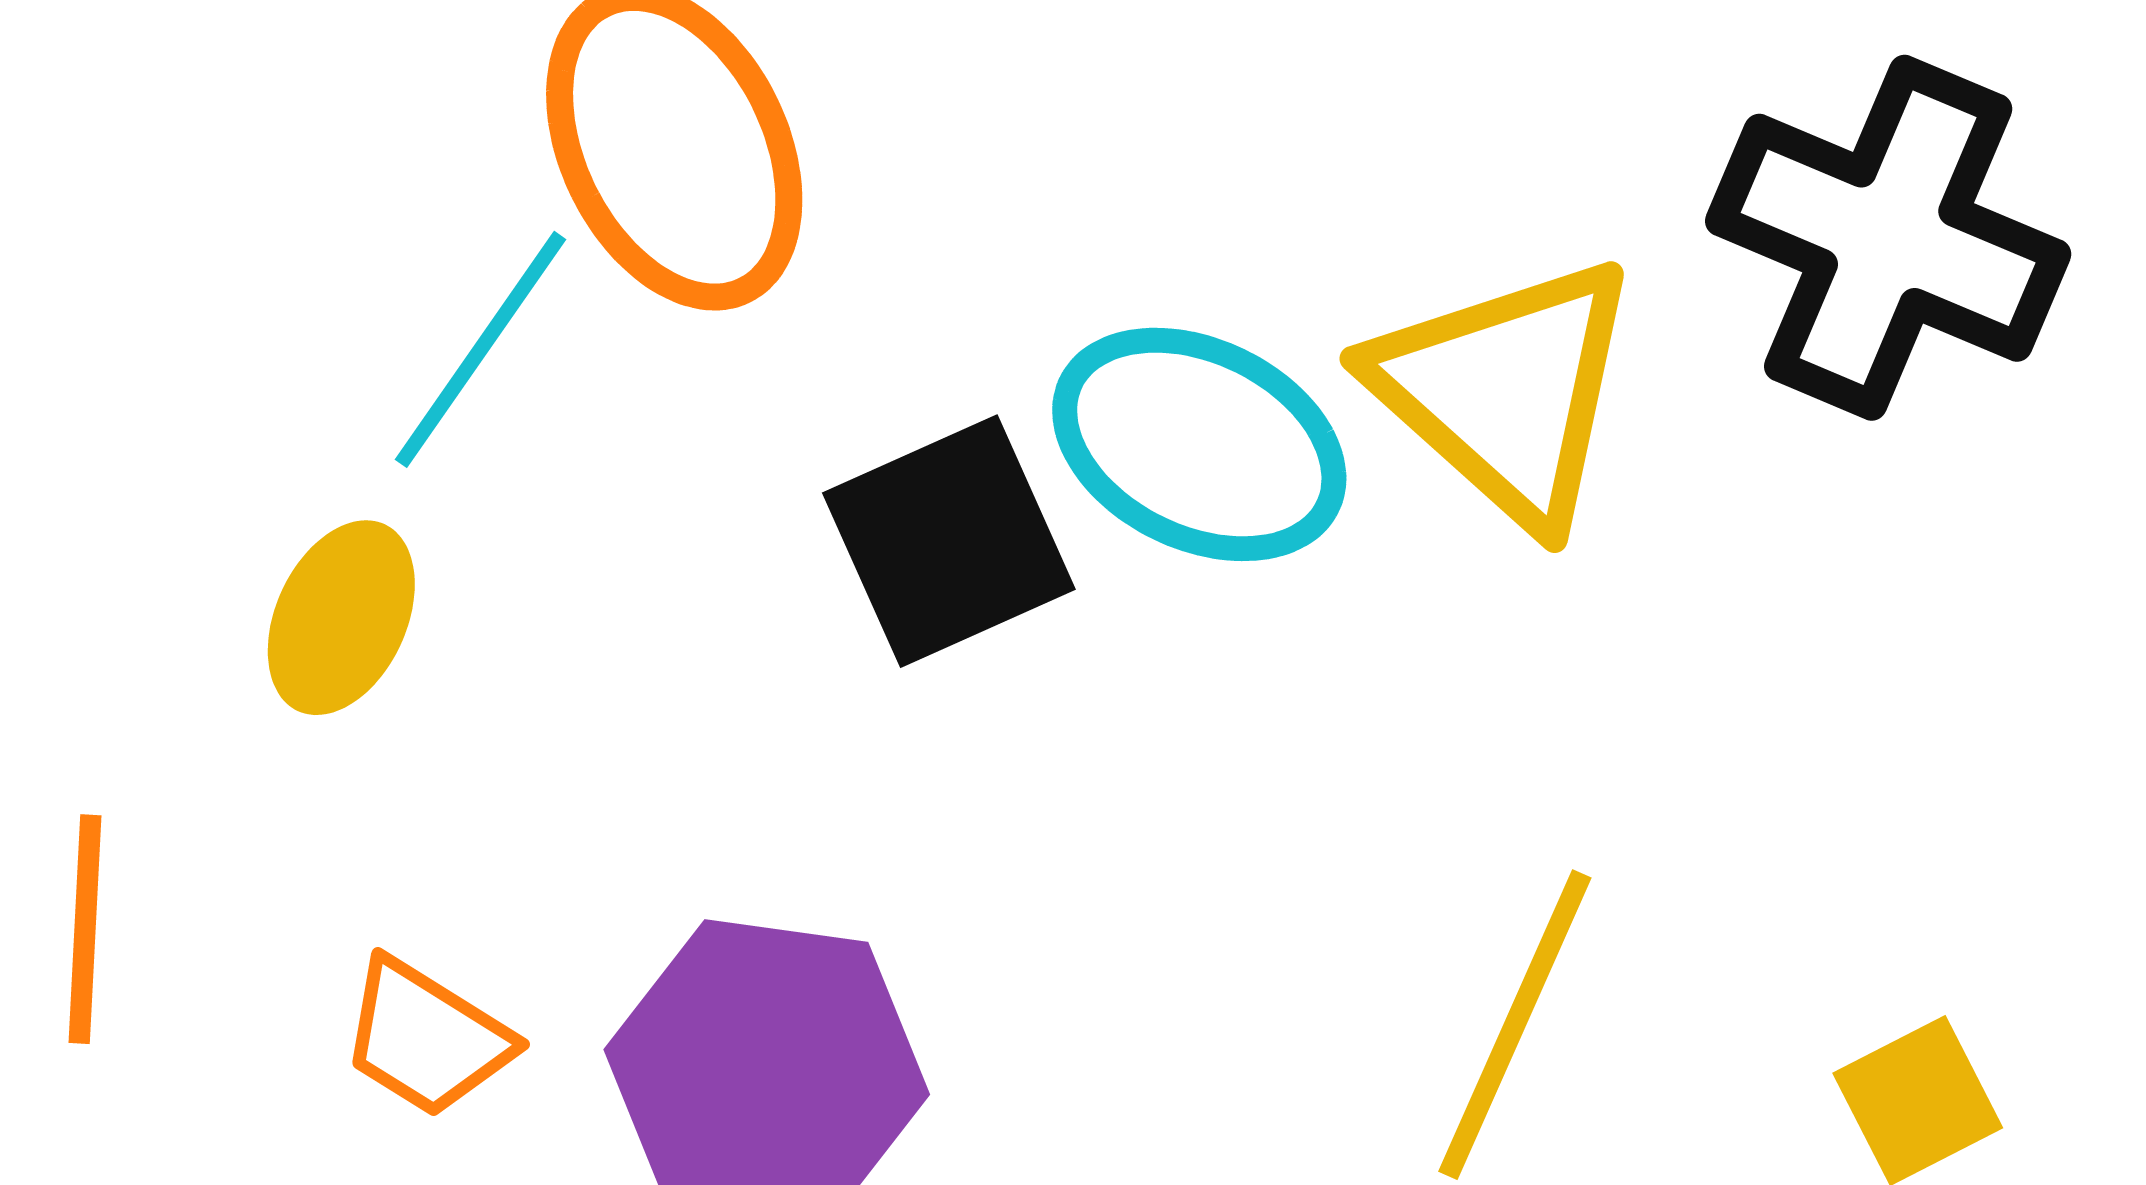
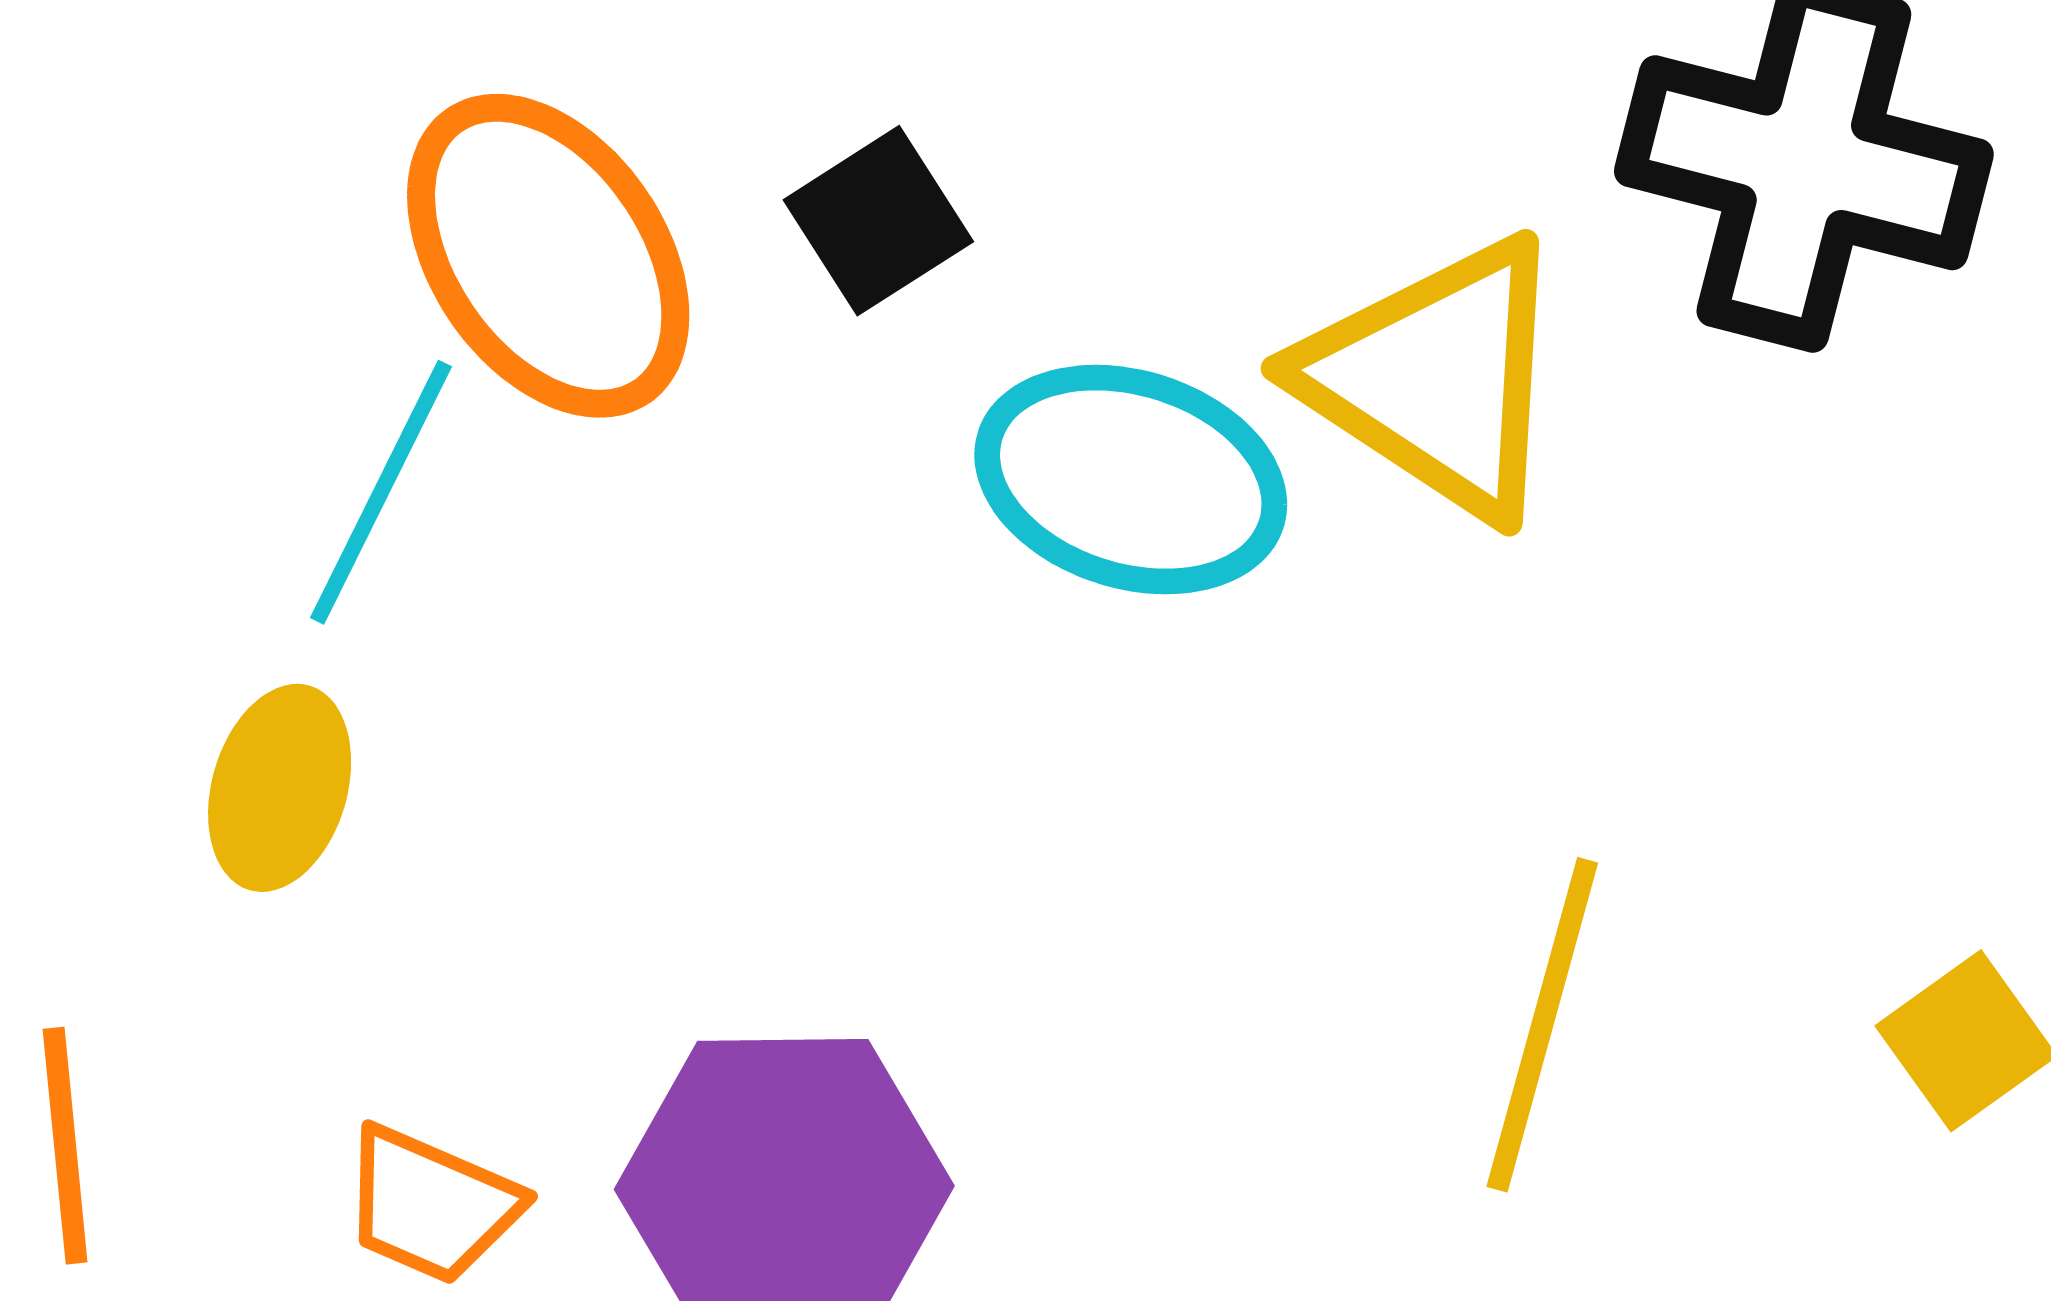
black square: (949, 541) -> (878, 221), moved, size x0.7

